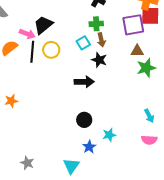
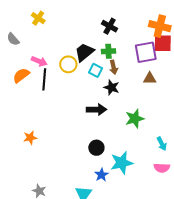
black trapezoid: (43, 25) -> (84, 52), moved
cyan square: (83, 43) -> (95, 70), turned -32
yellow circle: (51, 50) -> (68, 64), moved
green star: (146, 68) -> (135, 119), moved
orange star: (11, 101) -> (30, 138), moved
cyan star: (109, 135) -> (122, 163), size x1.6

